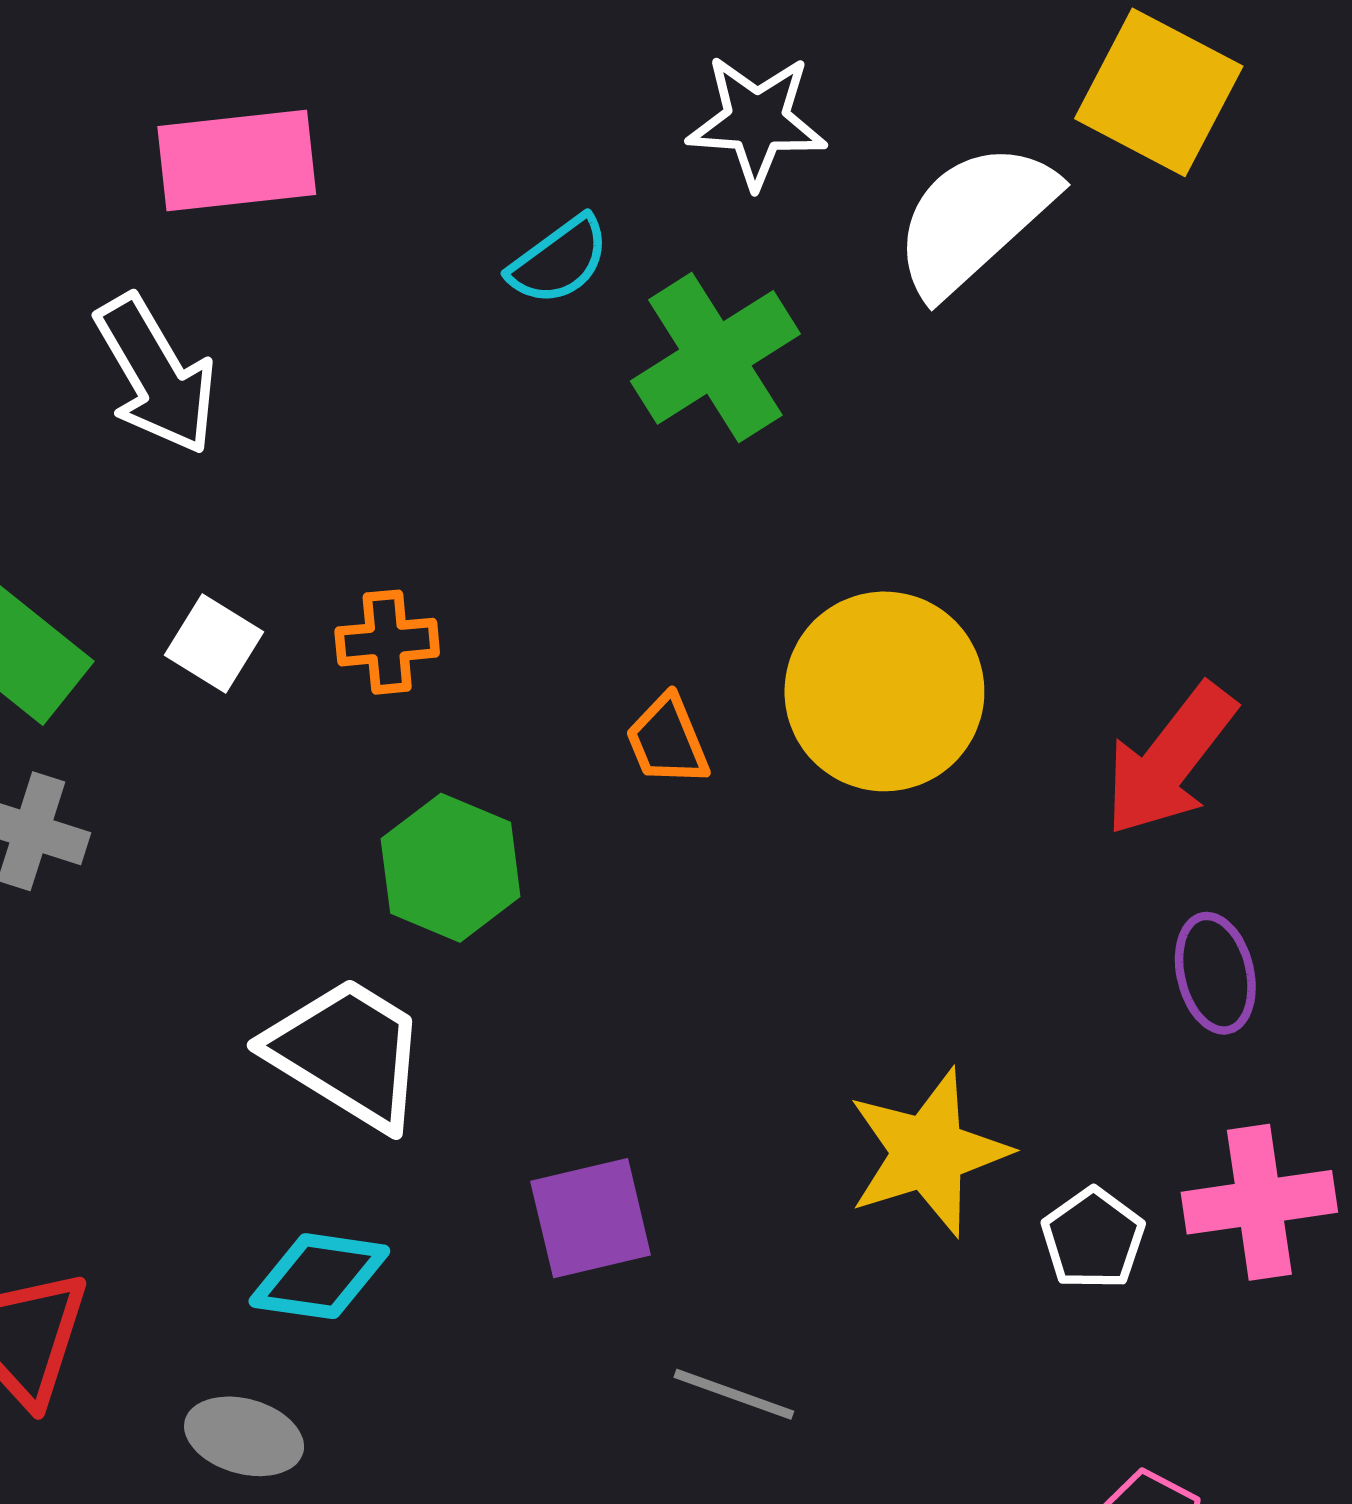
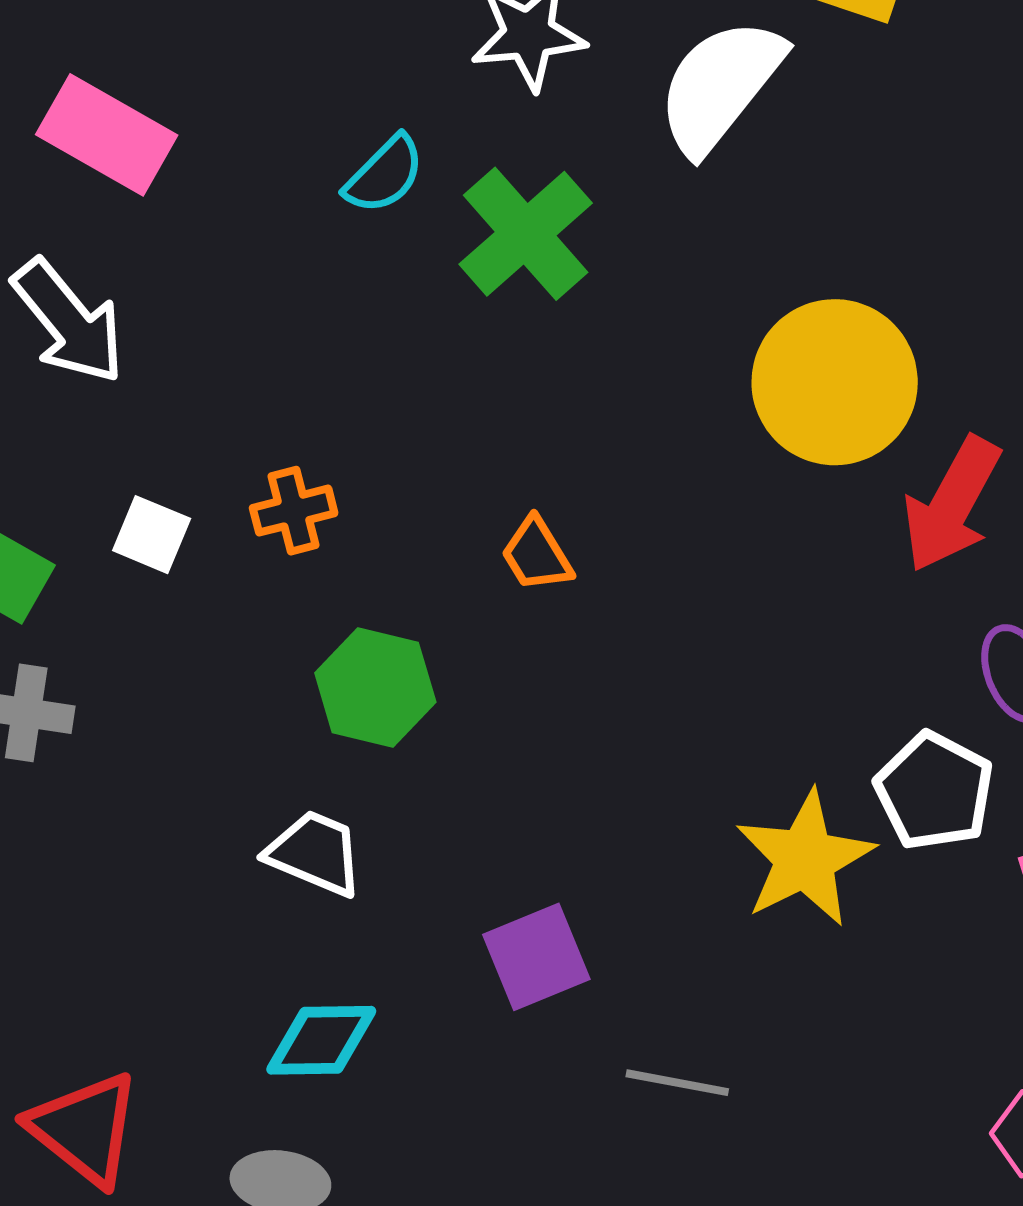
pink rectangle: (237, 160) -> (107, 135), turned 45
yellow circle: (884, 691) -> (835, 382), moved
white trapezoid: (347, 1053) -> (315, 853), size x0.7
white pentagon: (1093, 1239) -> (934, 791), moved, size x1.4

